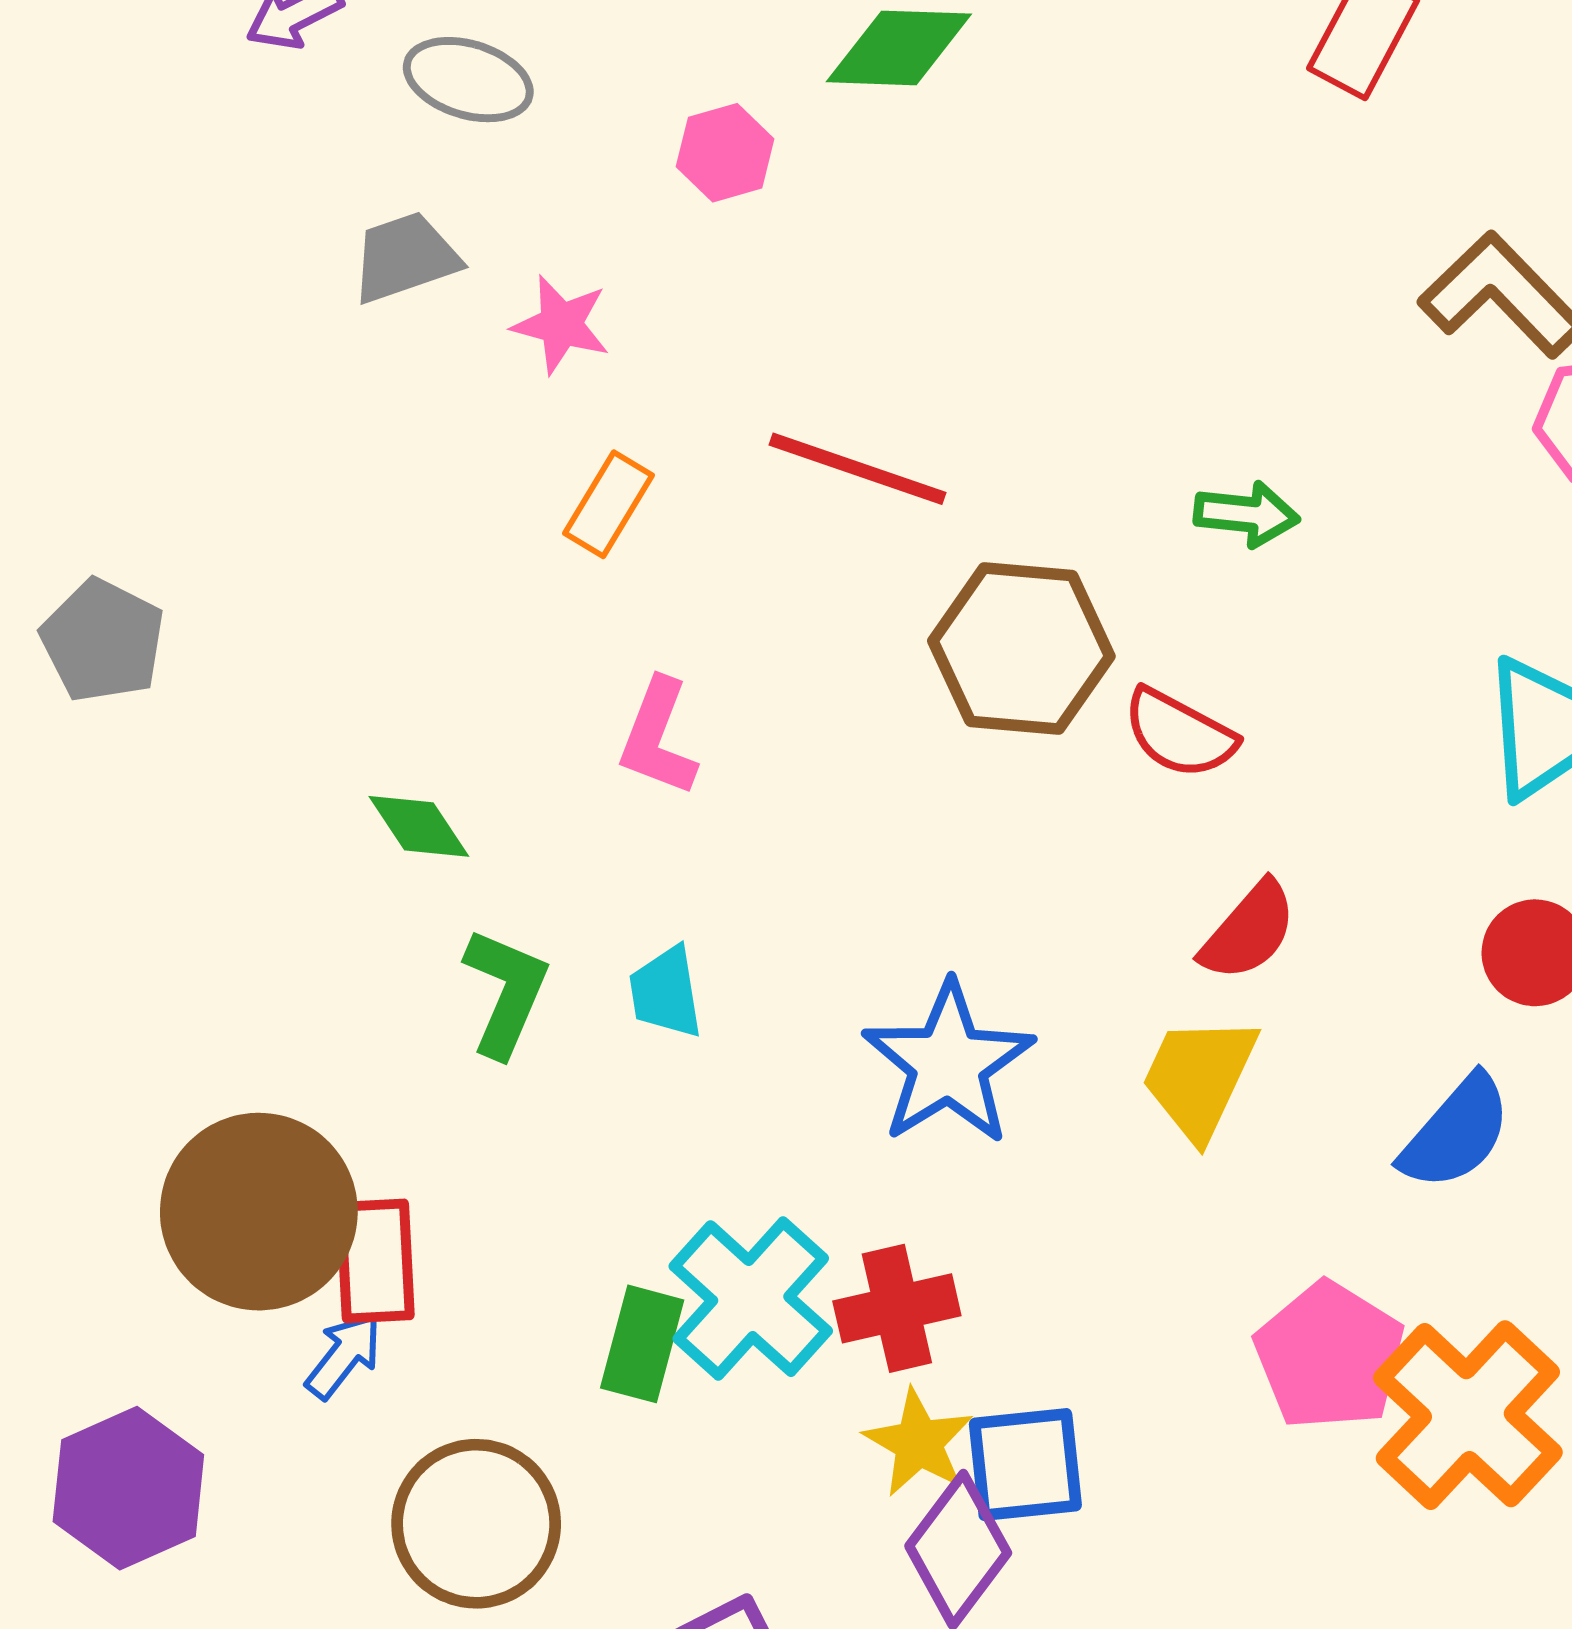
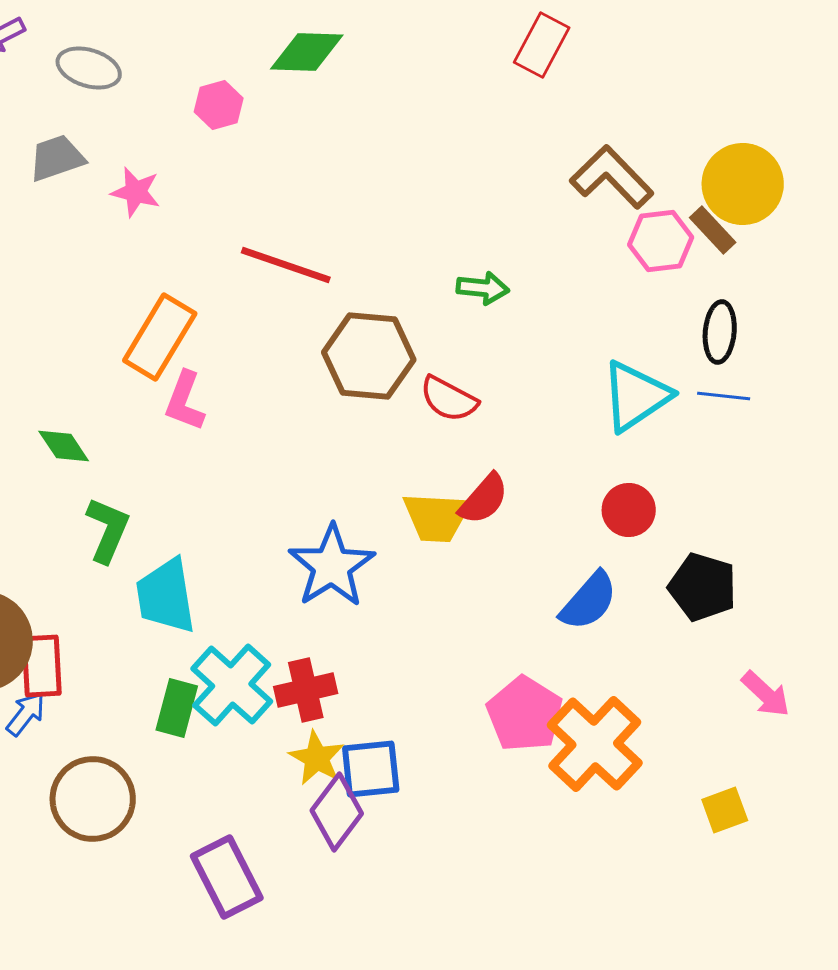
orange rectangle: (608, 504) -> (160, 337), moved, size x1.6
cyan trapezoid: (666, 992) -> (166, 596), moved, size x1.6
yellow trapezoid: (1199, 1077) -> (437, 517), moved, turned -112

